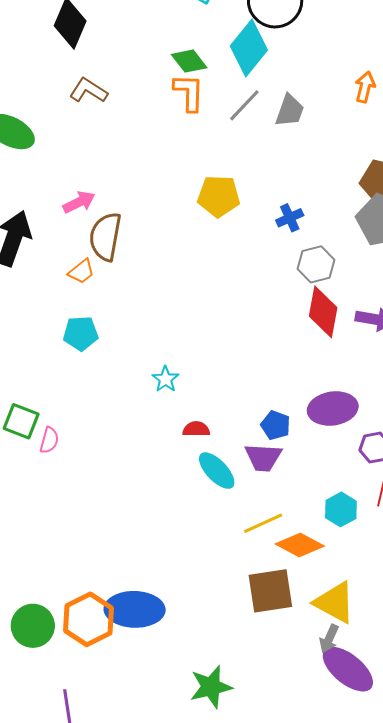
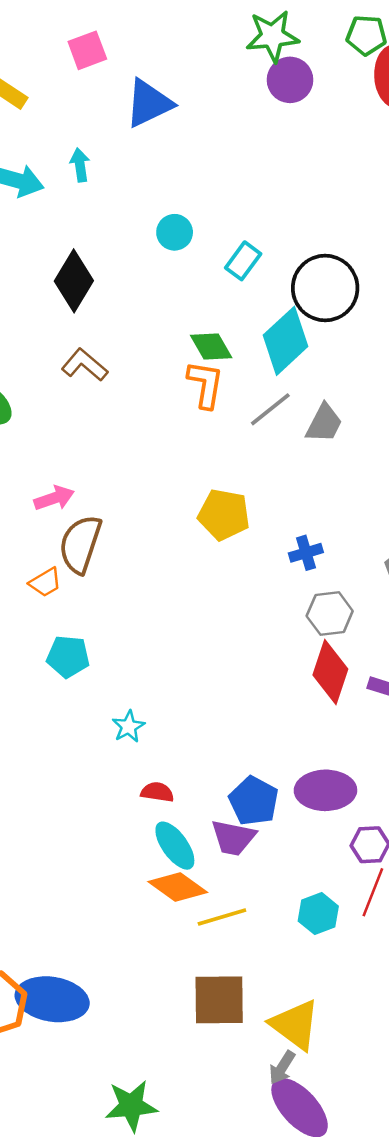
cyan pentagon: (81, 333) -> (68, 656), moved
blue pentagon: (276, 425) -> (254, 801), size x1.4
orange diamond: (300, 545) -> (178, 887), moved

